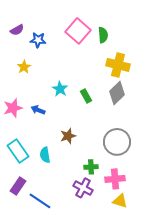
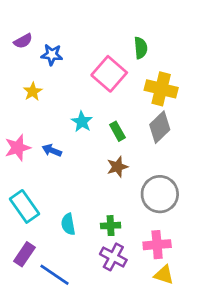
pink square: (78, 31) -> (109, 74), moved
brown star: (68, 136) -> (117, 167), moved
cyan semicircle: (45, 155) -> (68, 224), moved
green cross: (91, 167) -> (111, 226), moved

